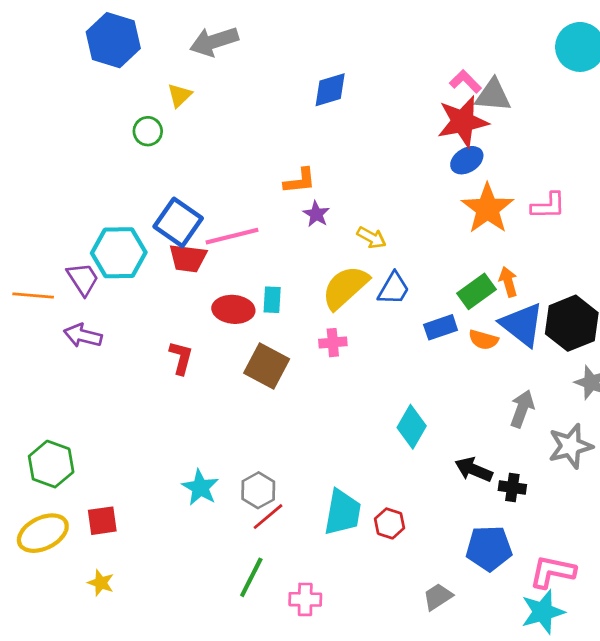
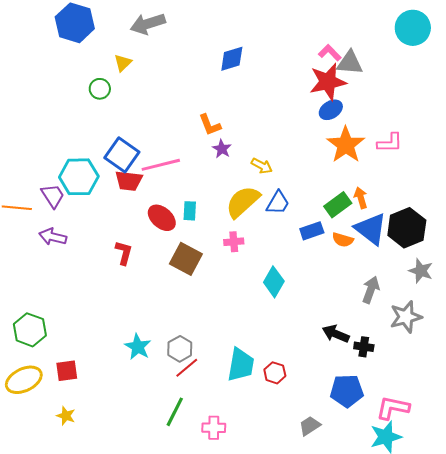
orange L-shape: (300, 181) -> (210, 125), turned 75
red ellipse: (233, 309) -> (162, 218), turned 36
cyan diamond: (412, 427) -> (274, 282), moved

